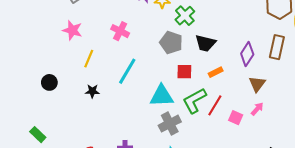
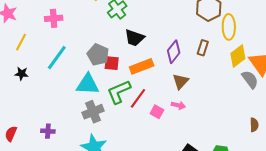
pink cross: (120, 31) -> (54, 18), turned -36
gray pentagon: (171, 43) -> (98, 55), moved
brown rectangle: (277, 47) -> (203, 48), size x0.7
orange rectangle: (216, 72) -> (142, 66), size x1.6
pink arrow: (257, 109) -> (178, 105), turned 56

